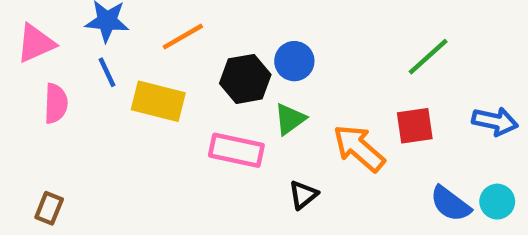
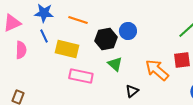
orange line: (183, 37) -> (78, 20), turned 48
green triangle: (290, 119) -> (115, 64), moved, turned -42
pink rectangle: (236, 150) -> (81, 76), moved

